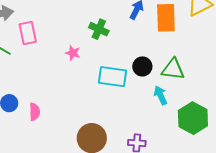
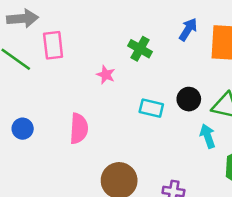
cyan rectangle: (113, 77) -> (151, 108), size x0.7
pink semicircle: (35, 112) -> (79, 129), moved, size x1.4

